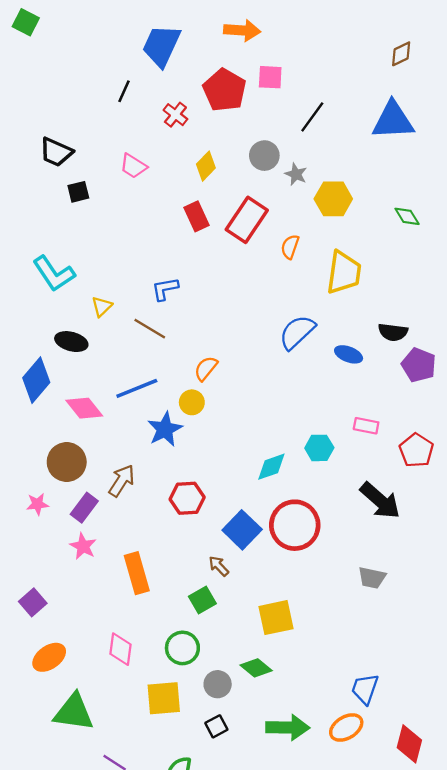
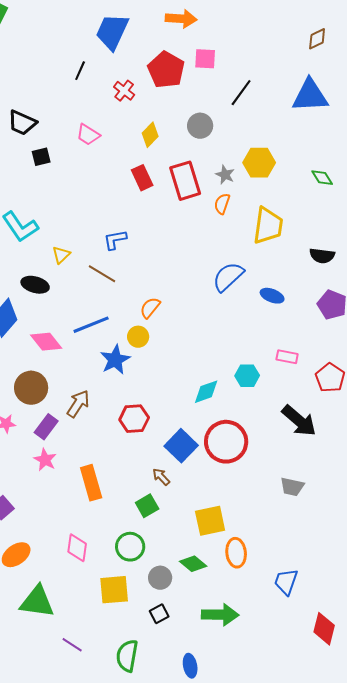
gray star: (296, 174) -> (225, 175), moved
red rectangle: (247, 220) -> (185, 181), turned -51
black semicircle: (393, 332) -> (322, 256), moved
orange ellipse: (346, 727) -> (236, 553), moved, turned -64

